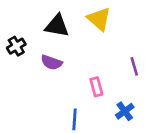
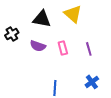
purple line: (134, 66) -> (89, 49), moved
pink rectangle: (96, 87) -> (63, 48), moved

